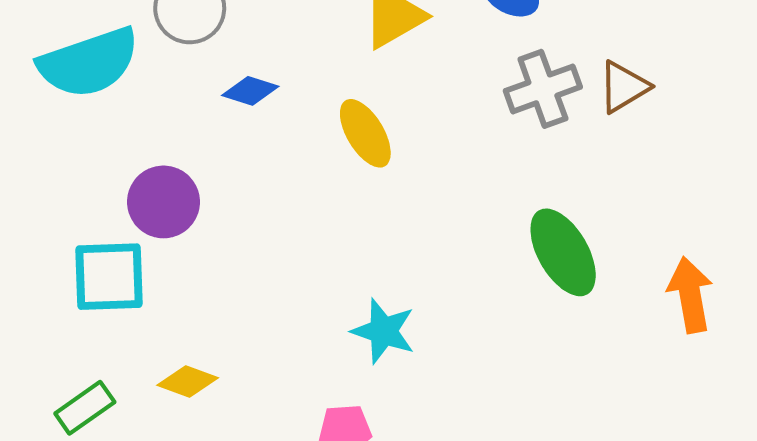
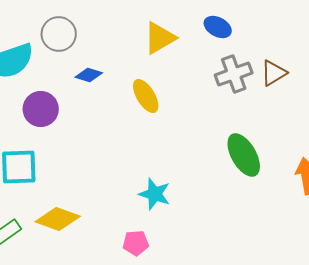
purple circle: (163, 202) -> (41, 109), moved
yellow diamond: (188, 382) -> (58, 219), size x1.5

